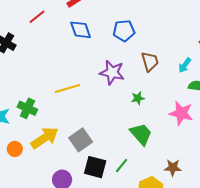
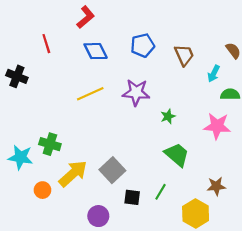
red line: (37, 17) -> (46, 44), turned -60
brown trapezoid: (150, 61) -> (184, 55), moved
yellow line: (67, 89) -> (90, 94), moved
black square: (95, 167) -> (132, 197), size x0.7

